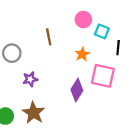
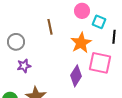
orange star: (82, 54) -> (81, 43), size x1.5
purple star: (30, 79) -> (24, 66), moved

